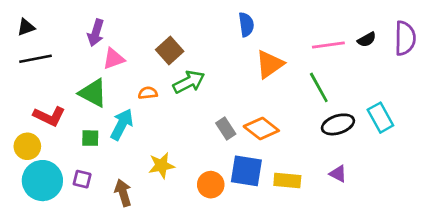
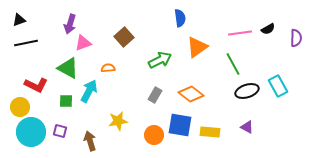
purple semicircle: (405, 38) -> (296, 38), moved, size x0.7
green arrow: (189, 82) -> (160, 60), moved
gray rectangle: (226, 129) -> (155, 95), moved, turned 63

